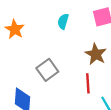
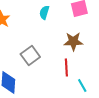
brown star: (96, 54) -> (73, 41), turned -30

